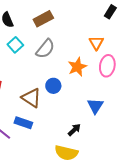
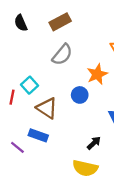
cyan square: (15, 45) -> (29, 85), moved
blue circle: (53, 86) -> (80, 95), moved

